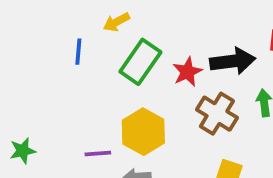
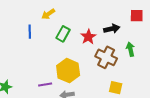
black arrow: (233, 61) -> (112, 29), size x0.7
green rectangle: (140, 62) -> (63, 34), size x0.7

